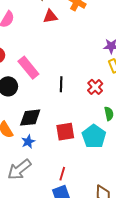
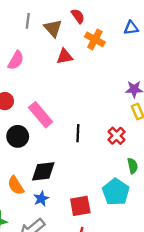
red square: (65, 132) -> (80, 206), moved

